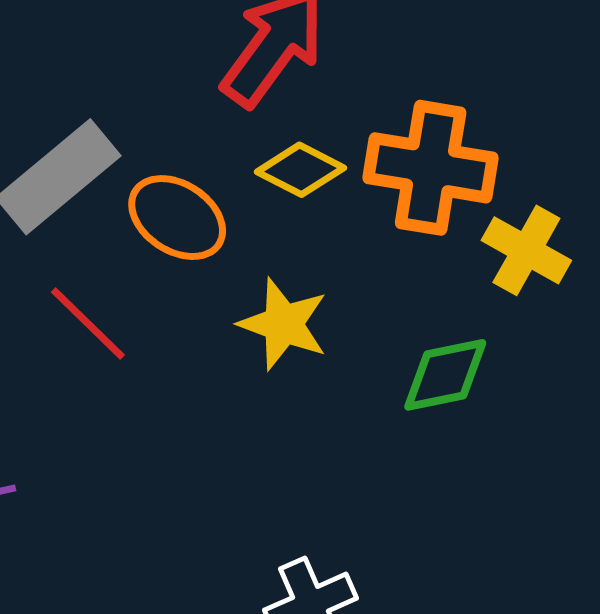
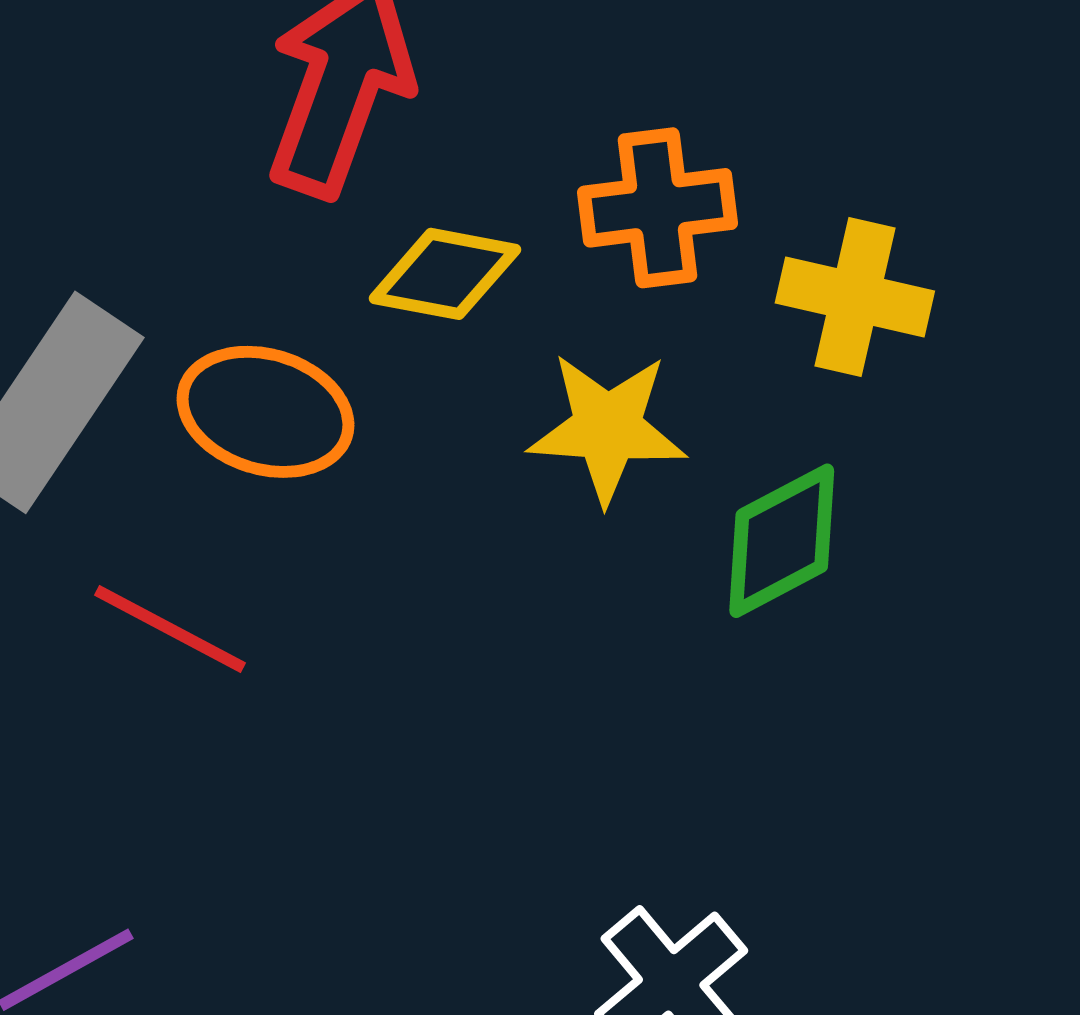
orange cross: (431, 168) -> (657, 208), size x0.7
yellow star: (283, 324) -> (607, 428), moved

